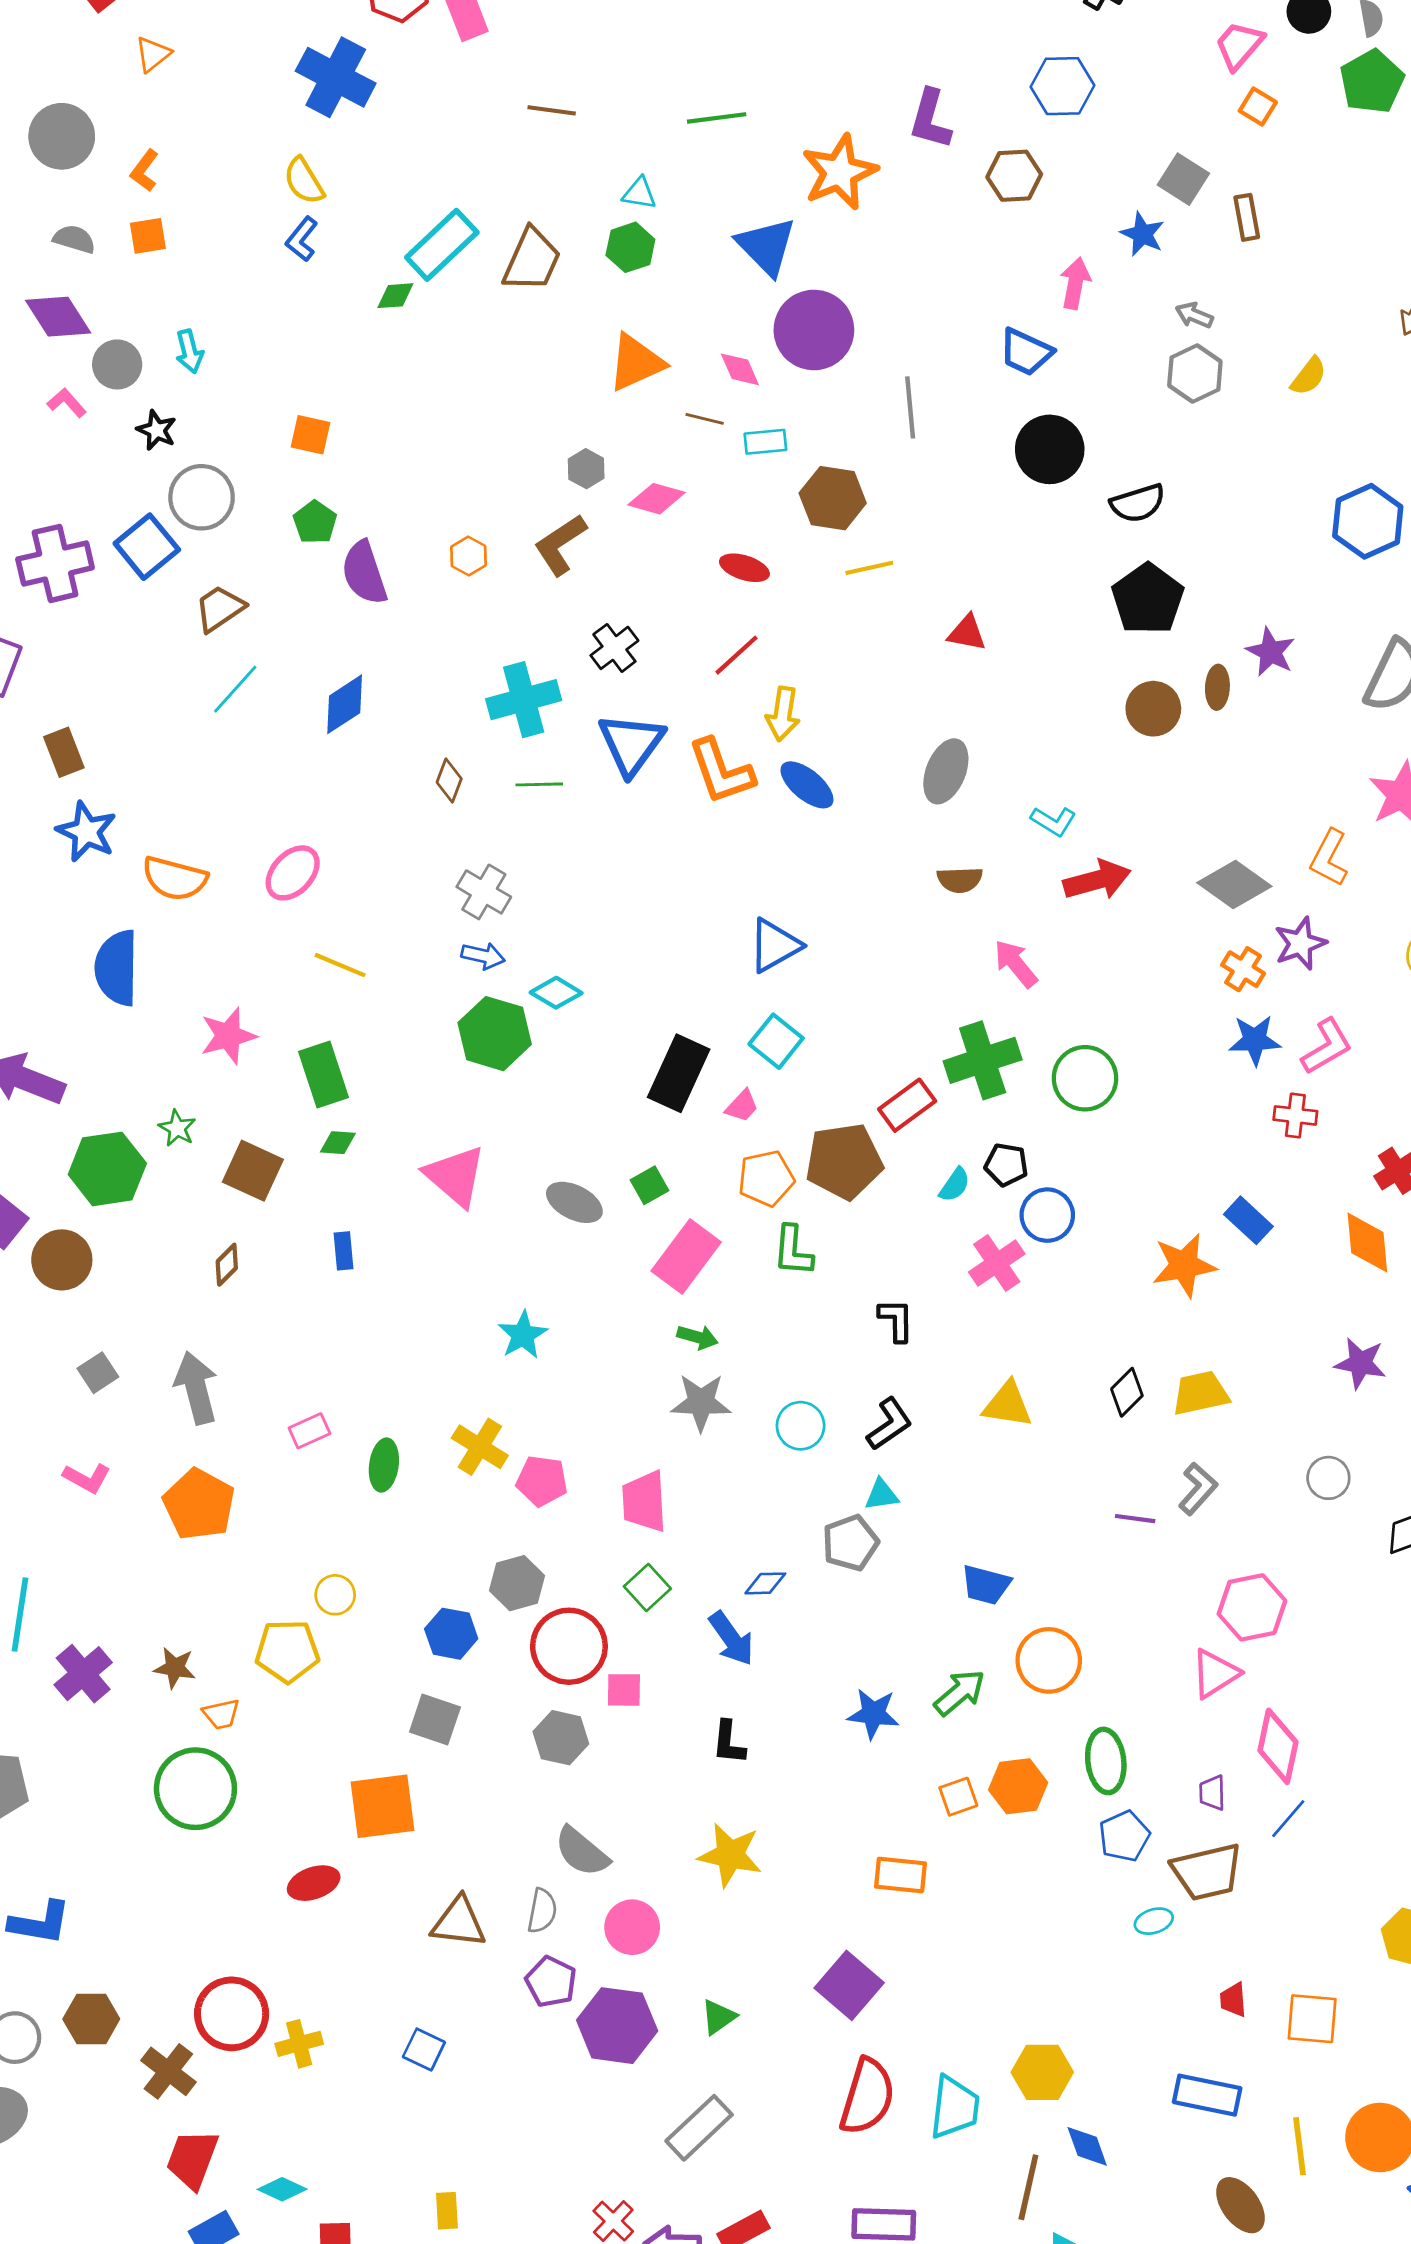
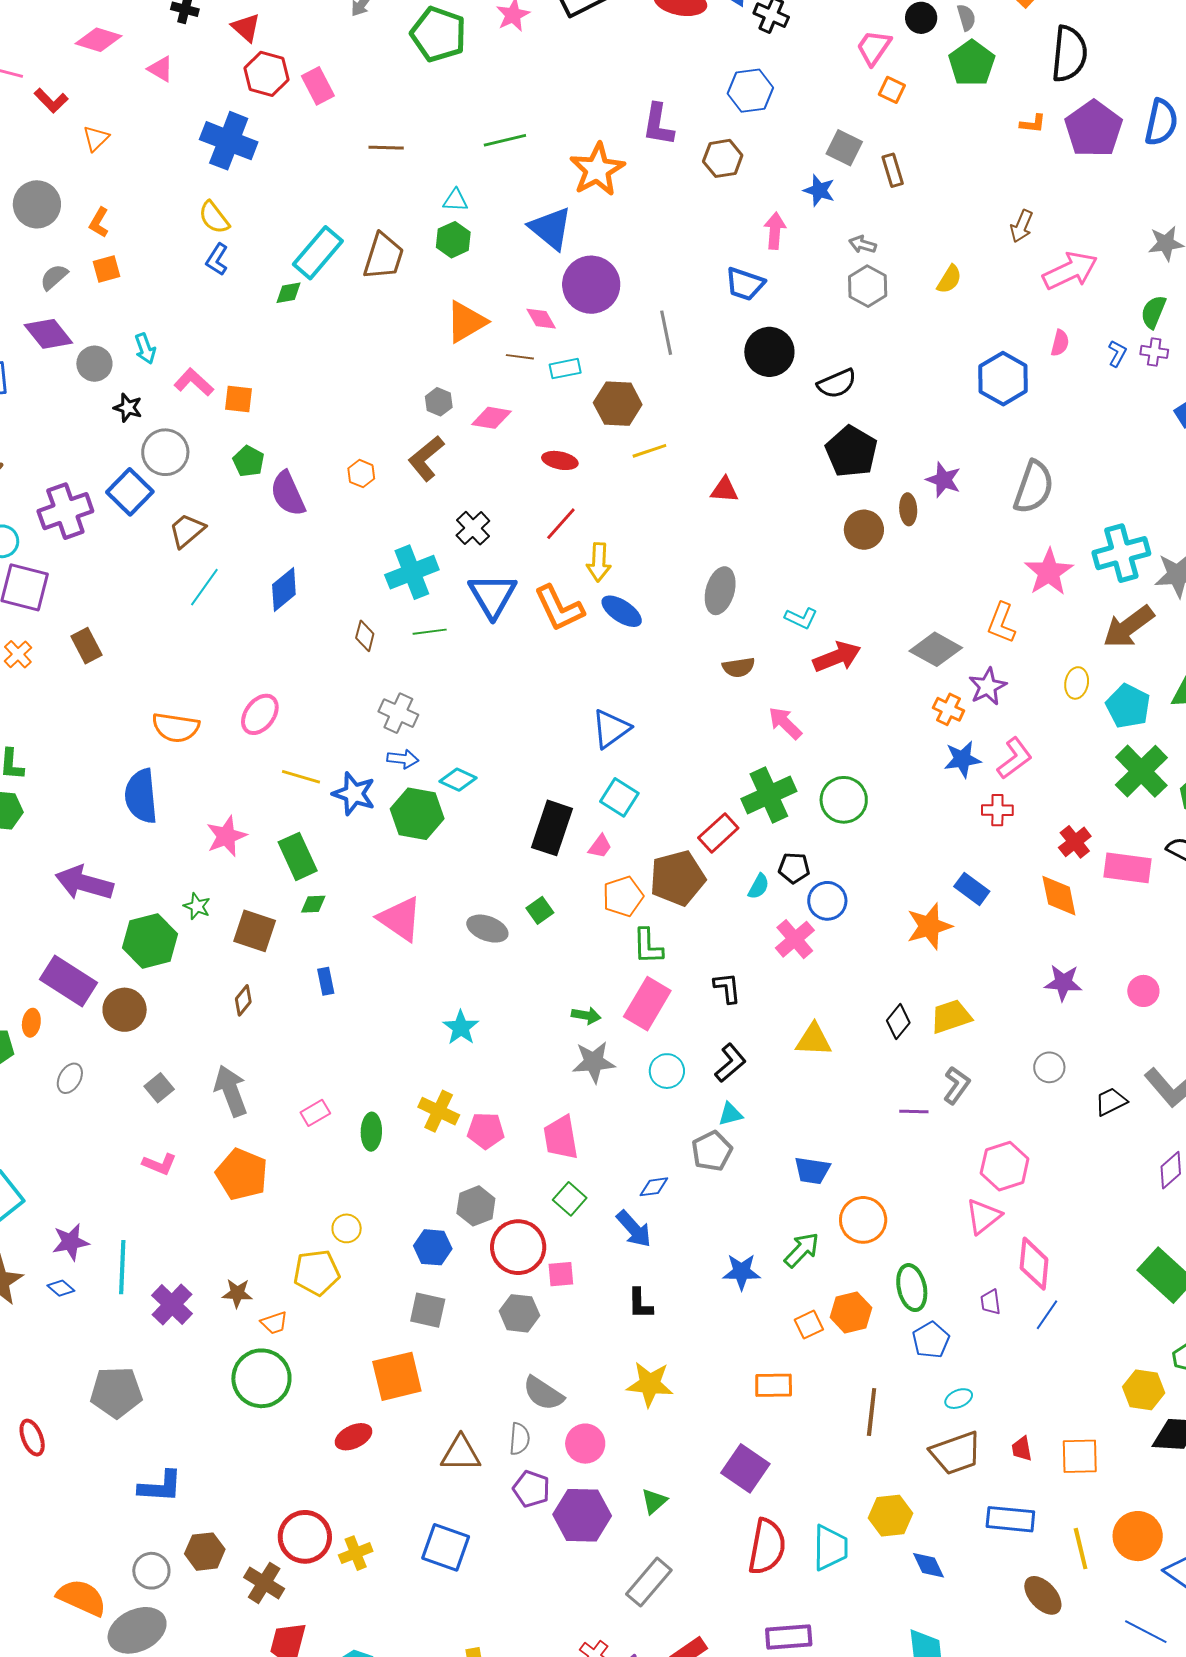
gray semicircle: (74, 239) -> (54, 277), turned -52
pink L-shape: (67, 403) -> (194, 382), moved, size x1.4
blue star: (86, 832) -> (354, 794), moved
pink rectangle: (686, 1256) -> (647, 1004), moved
brown trapezoid: (1207, 1872) -> (956, 1453), moved
blue square: (424, 2050) -> (446, 1547), size x1.6
brown line: (1028, 2187) -> (872, 1412), moved

